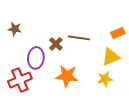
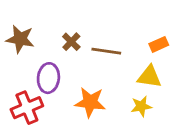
brown star: (15, 29) -> (20, 39), size x1.5
brown cross: (56, 44) -> (71, 42), moved
yellow triangle: (111, 57) -> (149, 77), turned 30

